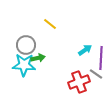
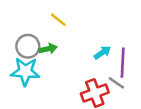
green arrow: (38, 58) -> (48, 49), moved

